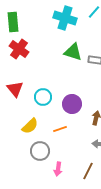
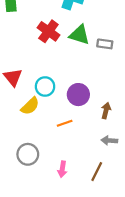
red cross: (19, 49) -> (48, 31), moved
yellow semicircle: (30, 126) -> (30, 106), moved
gray circle: (40, 151) -> (28, 154), moved

